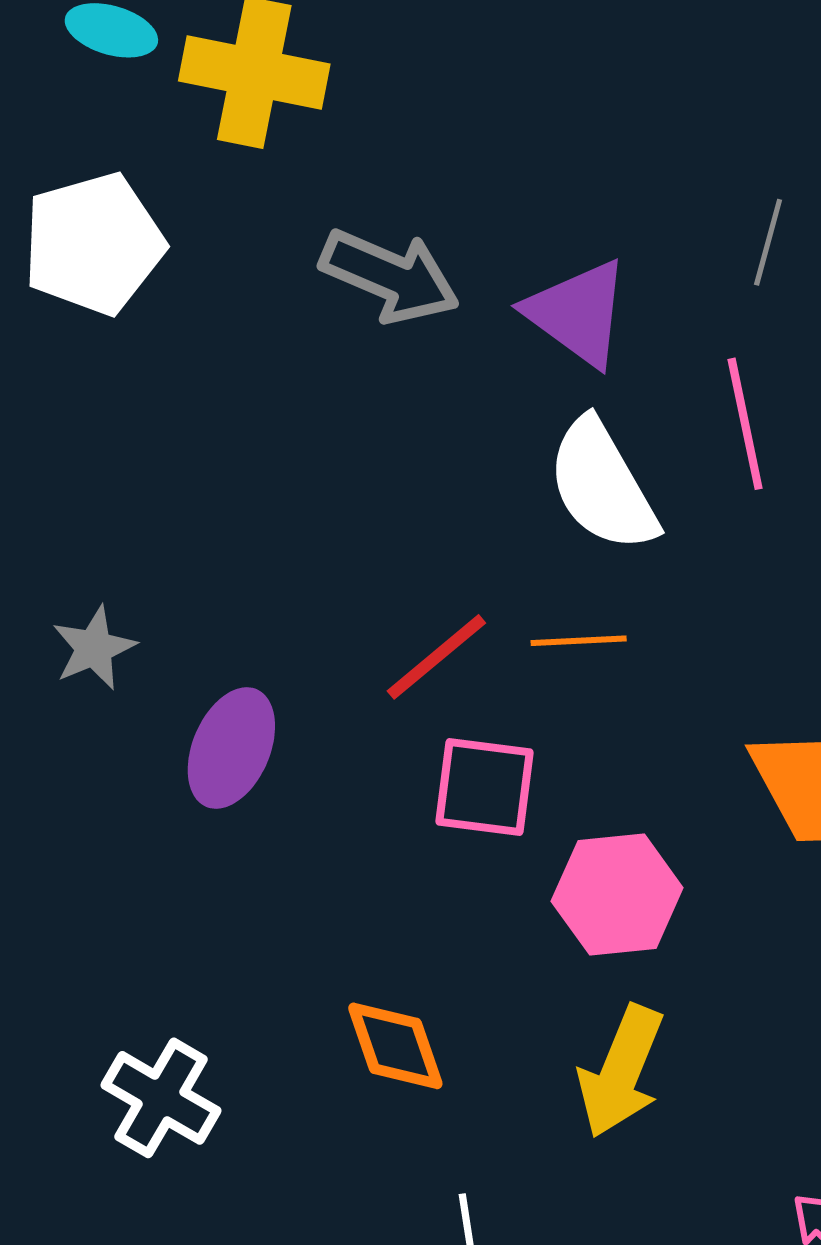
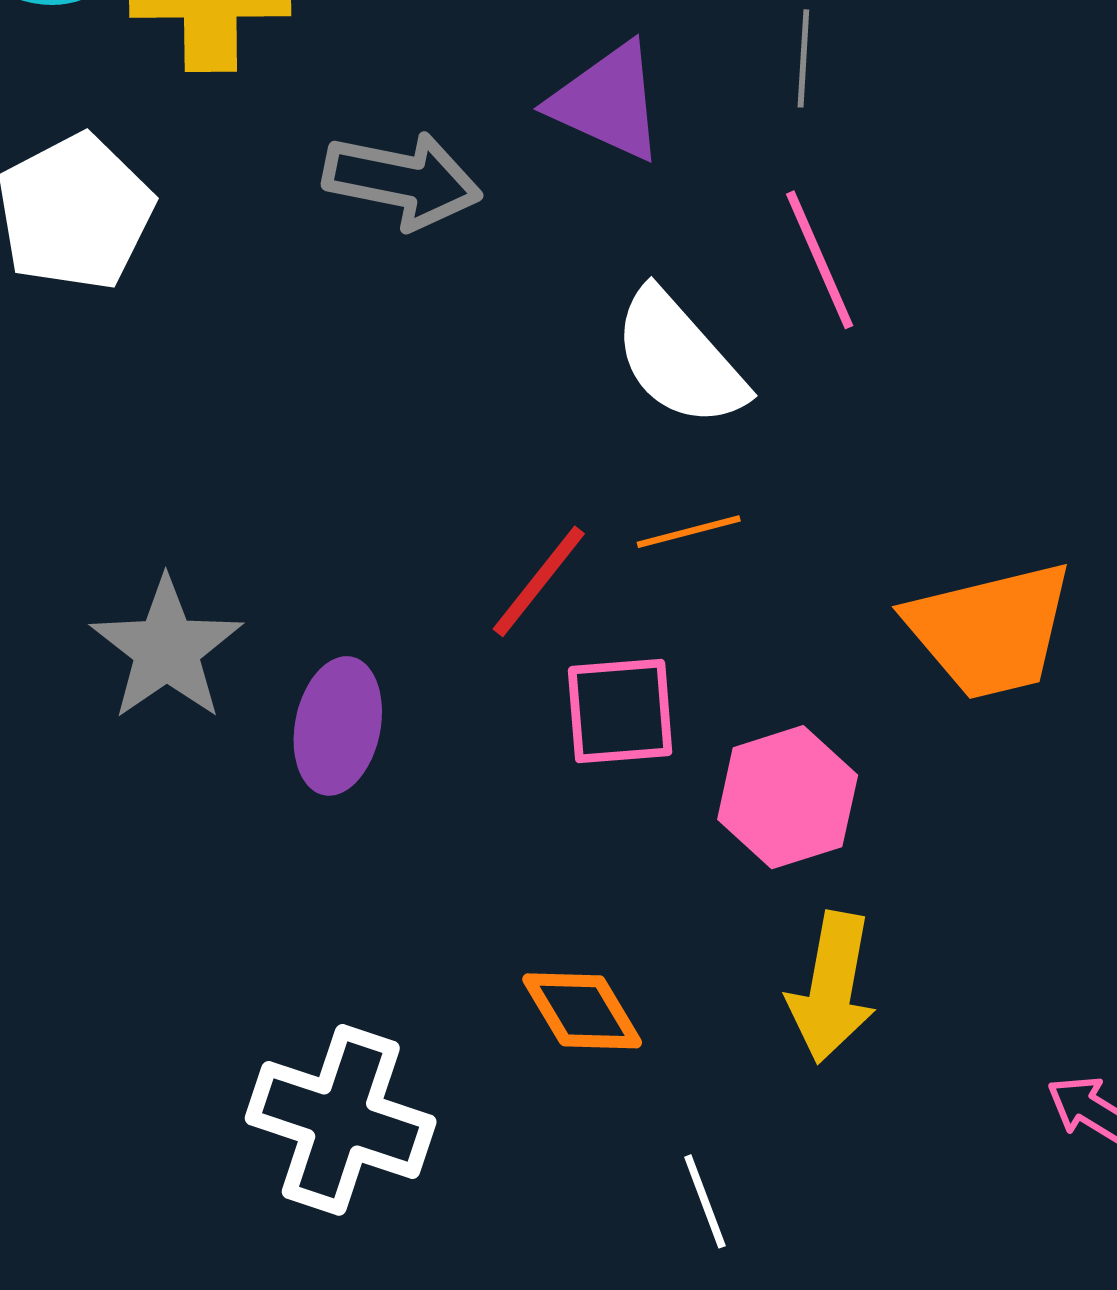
purple triangle: (578, 313) -> (608, 102), moved
gray star: (94, 648) -> (167, 649), size x1.6
white cross: (161, 1098) -> (341, 1120), size x1.4

